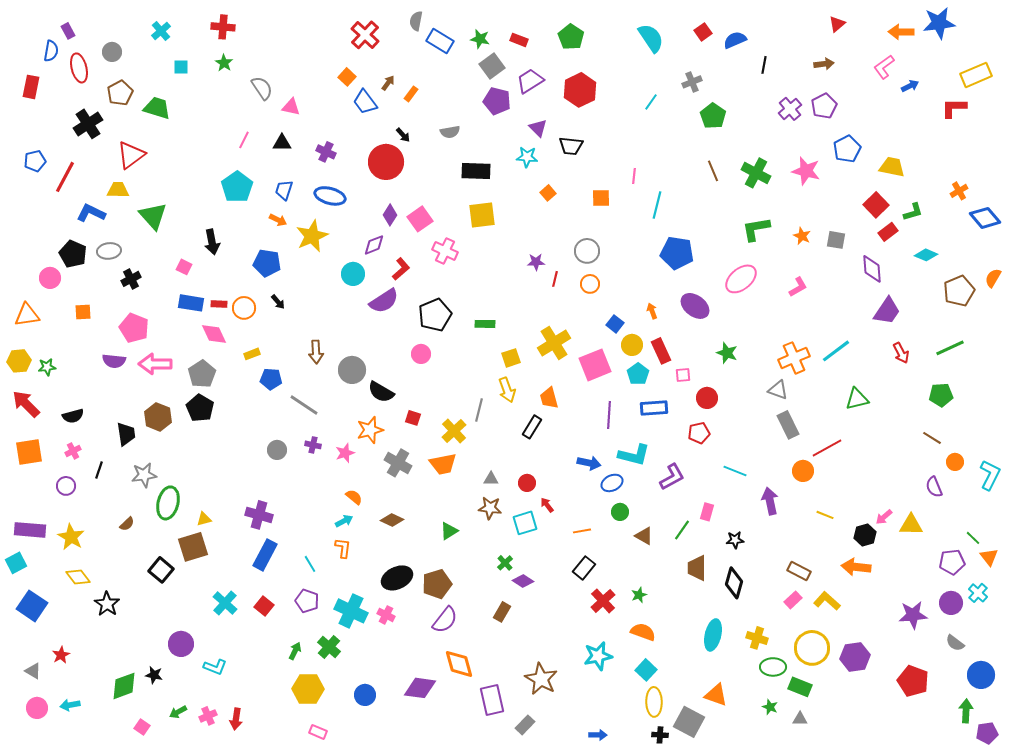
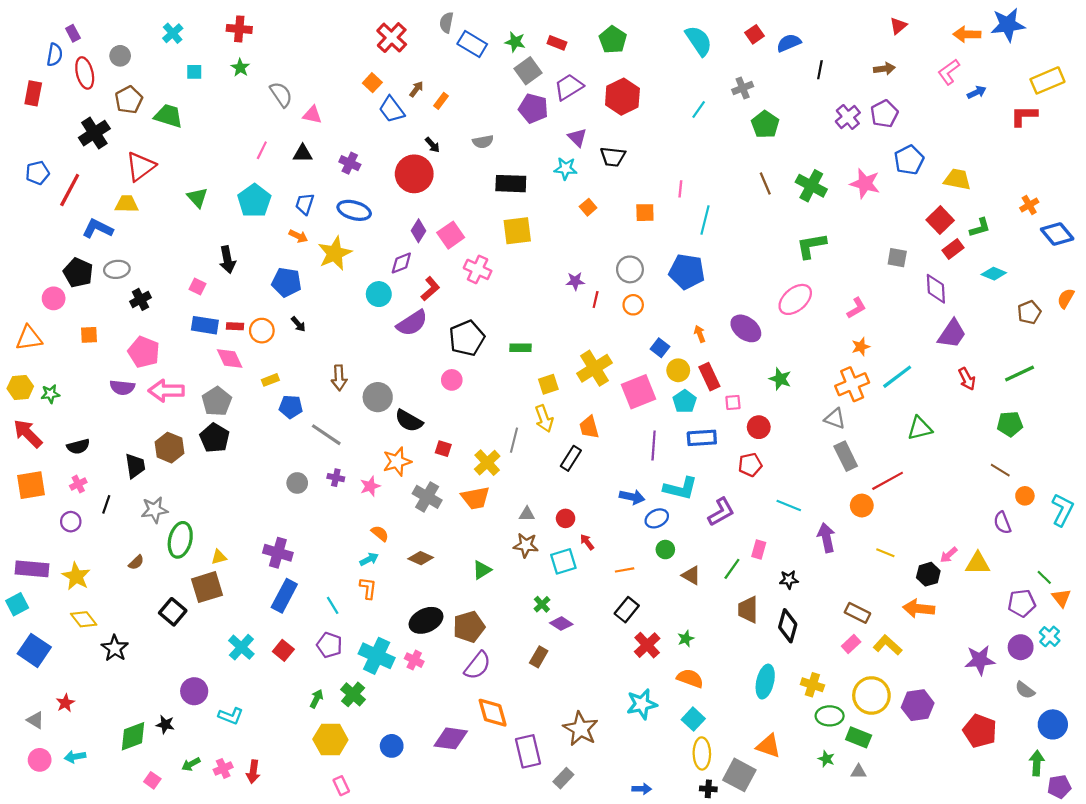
green triangle: (153, 216) -> (197, 197), moved, size x0.7
orange star: (802, 236) -> (861, 347), moved, turned 30
blue pentagon: (677, 253) -> (687, 272), moved
brown pentagon: (959, 291) -> (1029, 312), size x0.7
pink rectangle: (318, 732) -> (341, 786), turned 42

